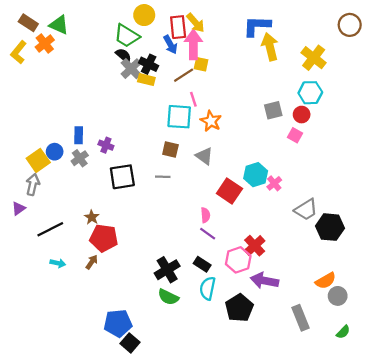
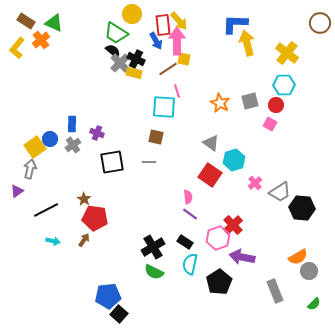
orange star: (211, 121) -> (220, 103), moved
gray triangle: (204, 156) -> (211, 143), moved
pink cross: (274, 183) -> (255, 183), moved

